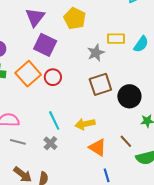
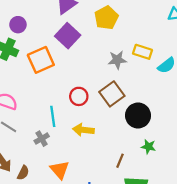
red circle: (53, 77) -> (79, 96), moved
brown square: (100, 84) -> (112, 94), turned -35
brown line: (126, 141) -> (120, 161), turned 48
orange triangle: (98, 147) -> (60, 170), moved

